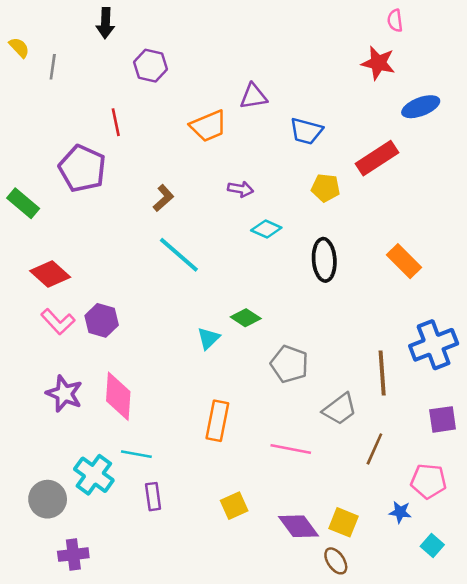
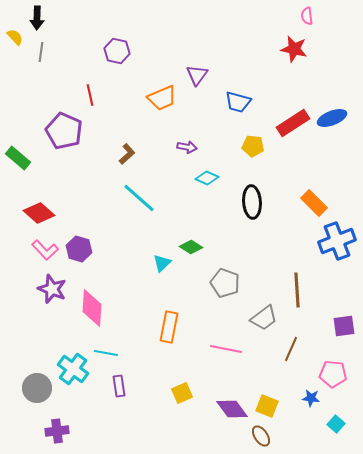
black arrow: (105, 23) -> (37, 18), moved
purple triangle: (253, 96) -> (197, 75), turned -45
blue ellipse: (421, 107) -> (332, 118), moved
blue cross: (434, 345) -> (337, 241), moved
purple star: (64, 394) -> (52, 289), moved

